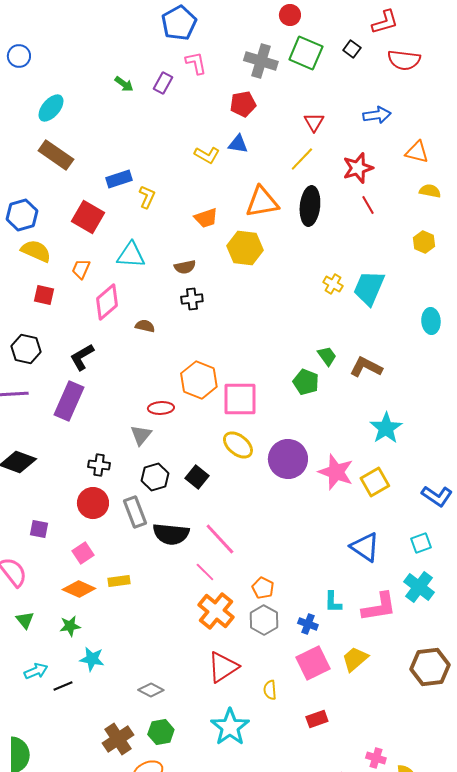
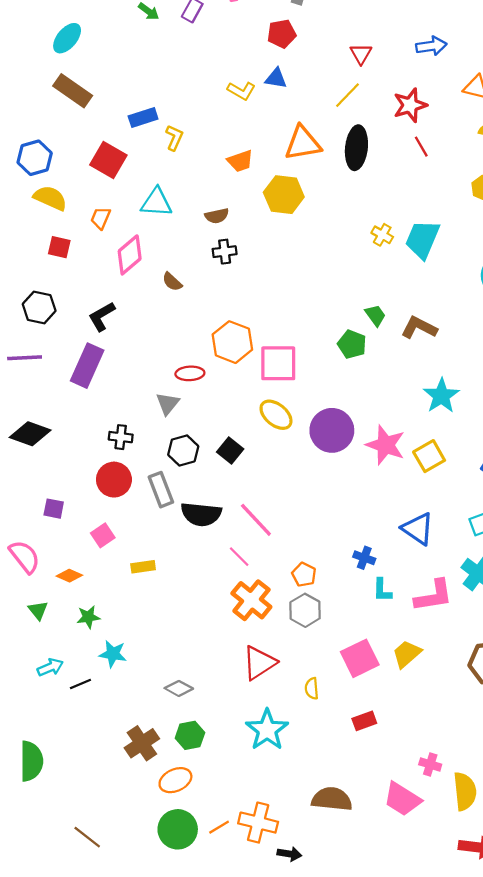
brown semicircle: (145, 326) -> (172, 282), turned -150
orange diamond: (79, 589) -> (69, 576), moved, size x0.7
blue cross: (308, 624) -> (364, 558), moved

